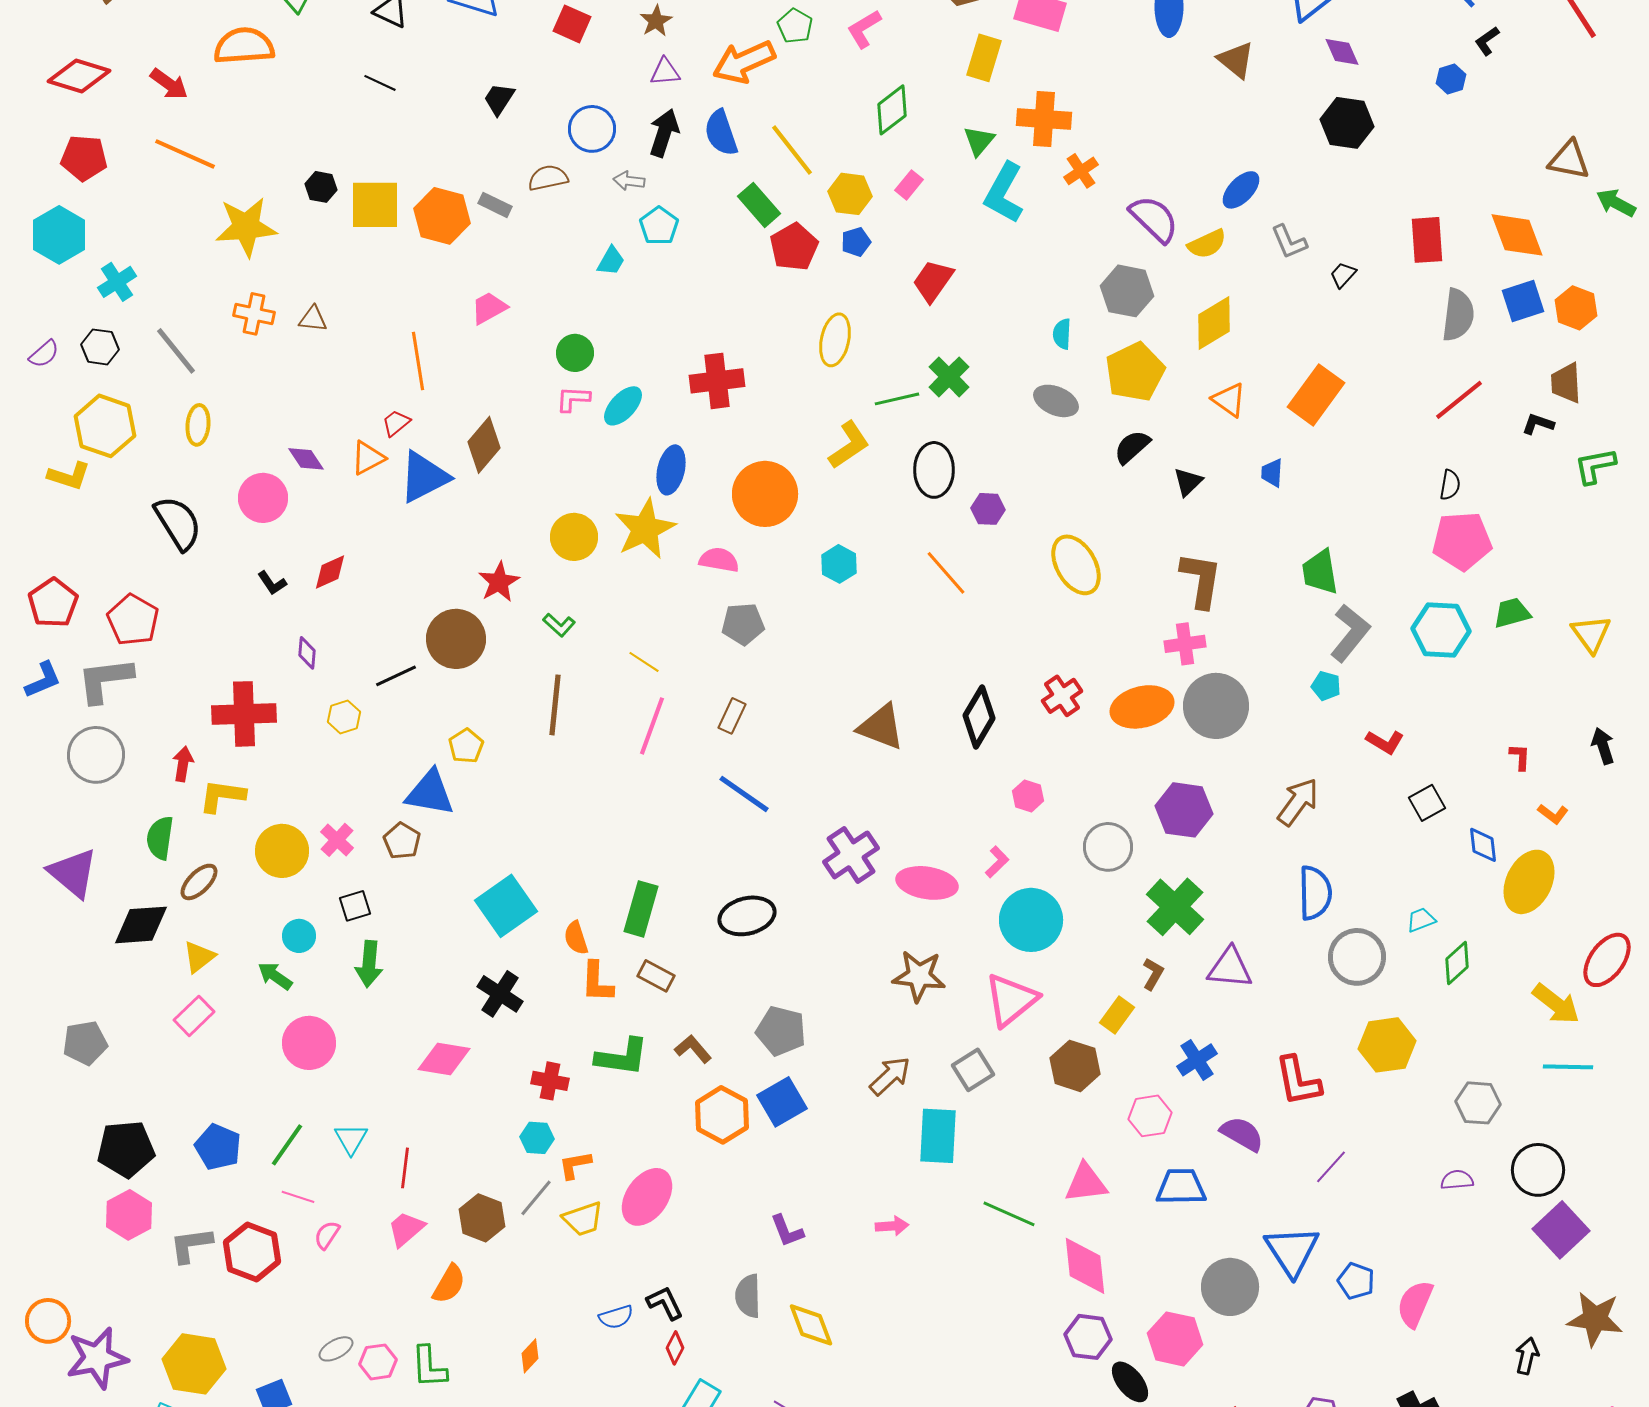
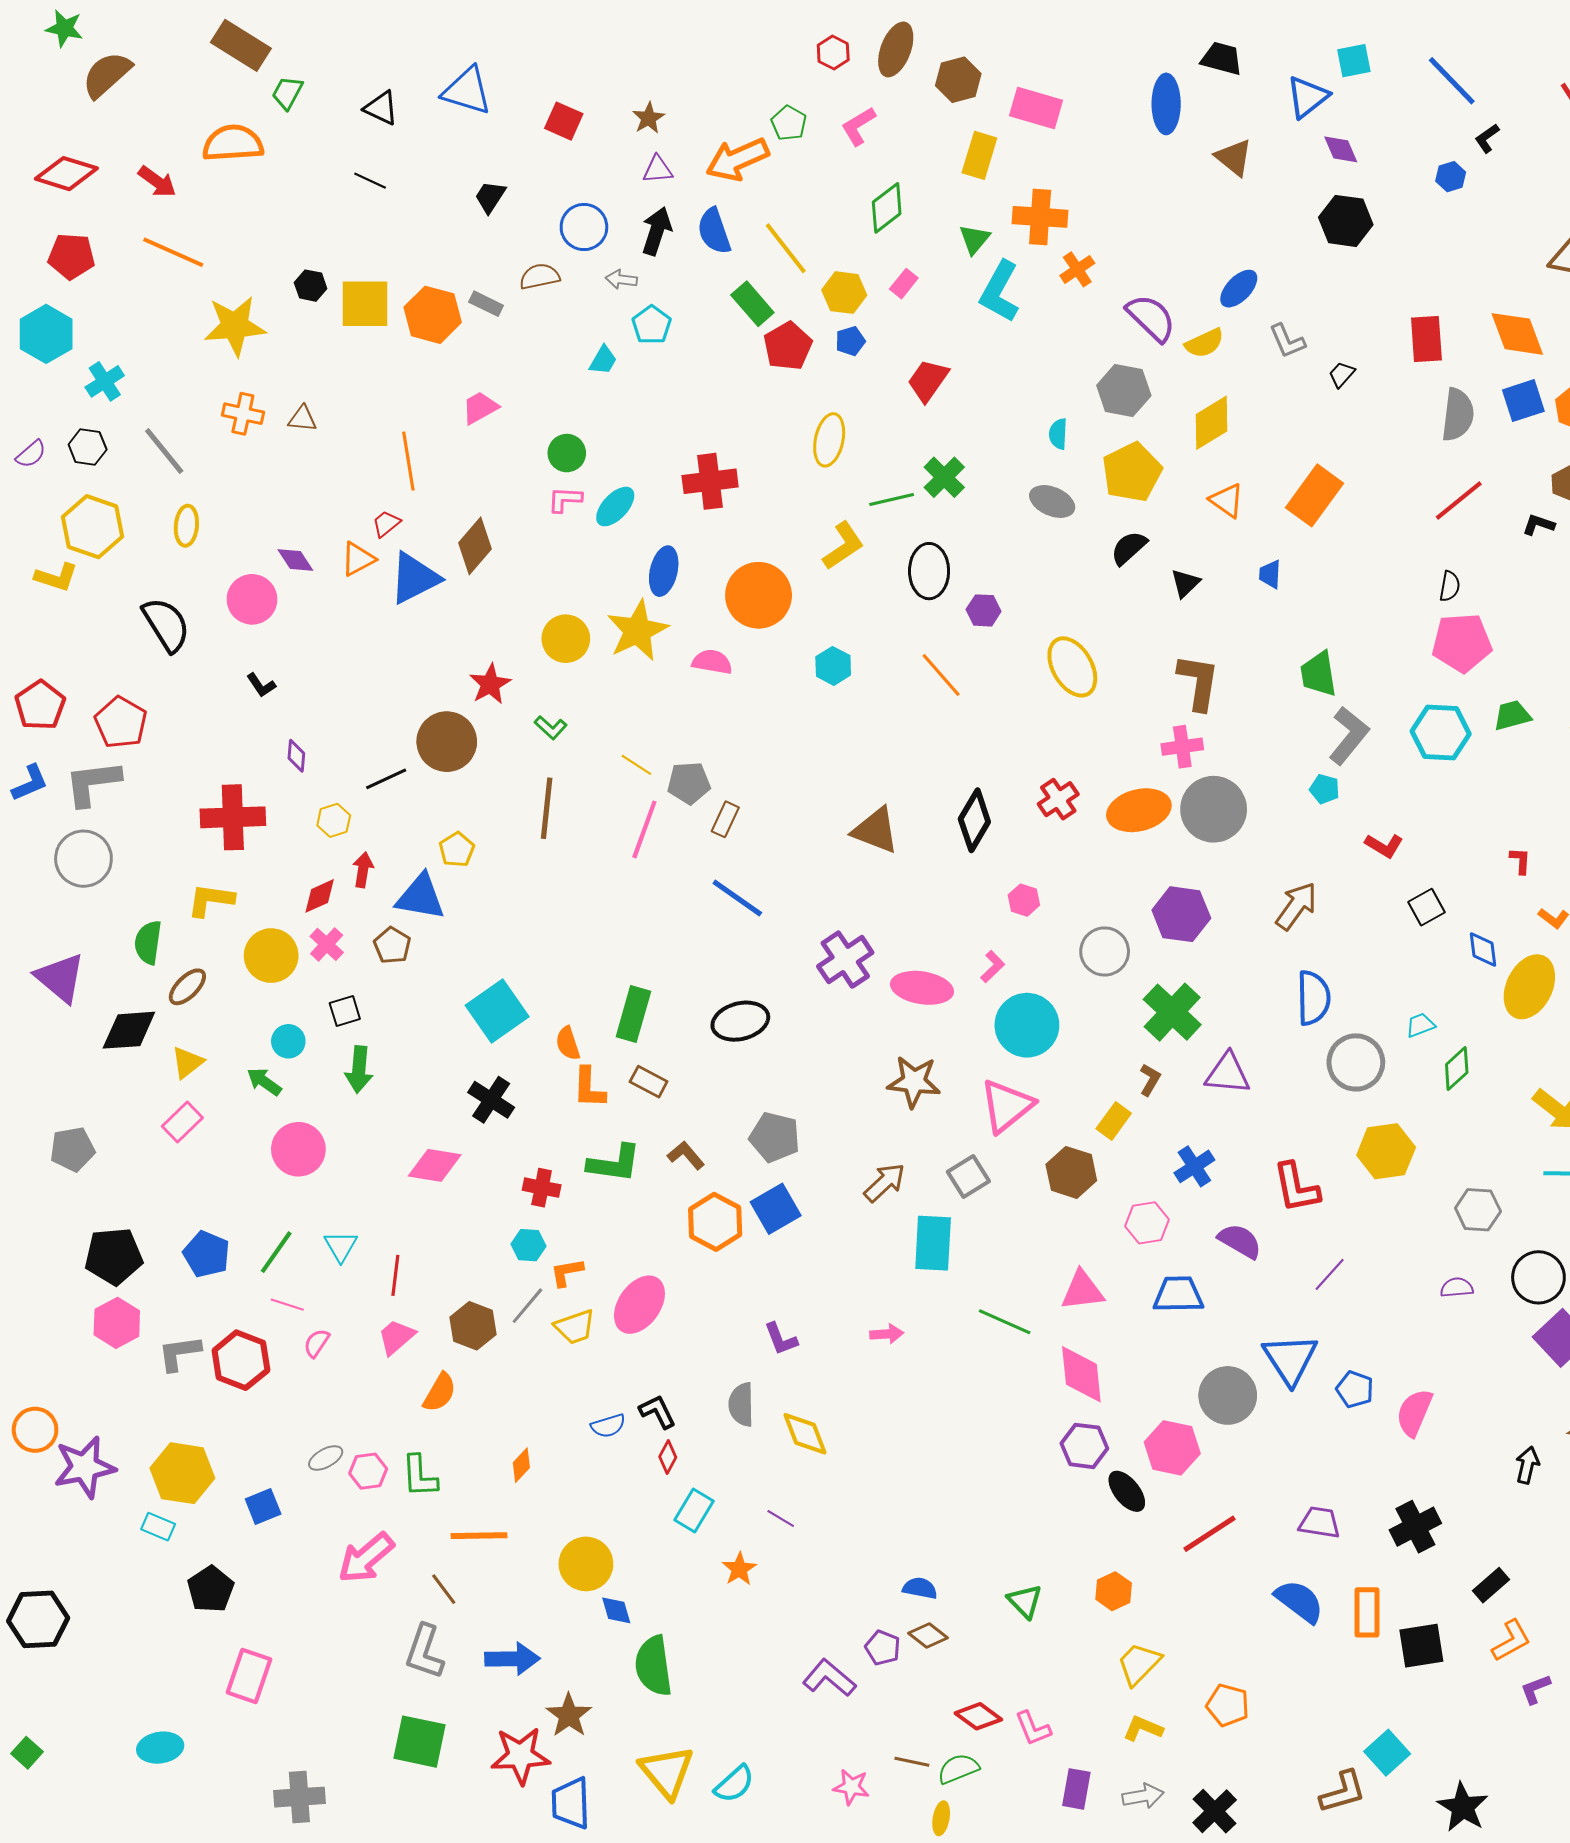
red diamond: (330, 572) -> (320, 896), moved
gray pentagon: (743, 624) -> (689, 783), moved
red arrow: (183, 764) -> (363, 870), moved

